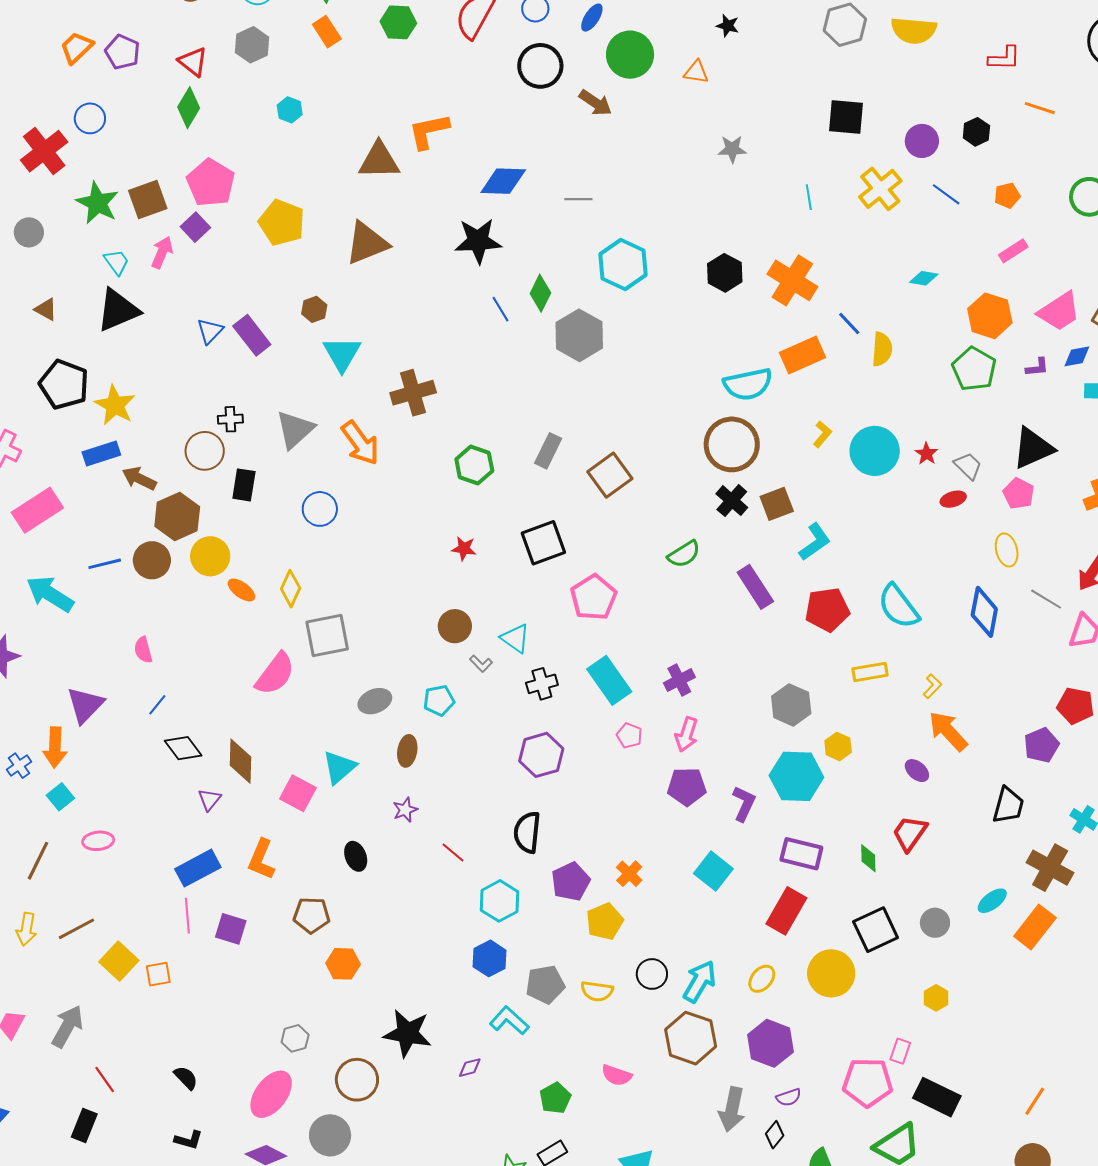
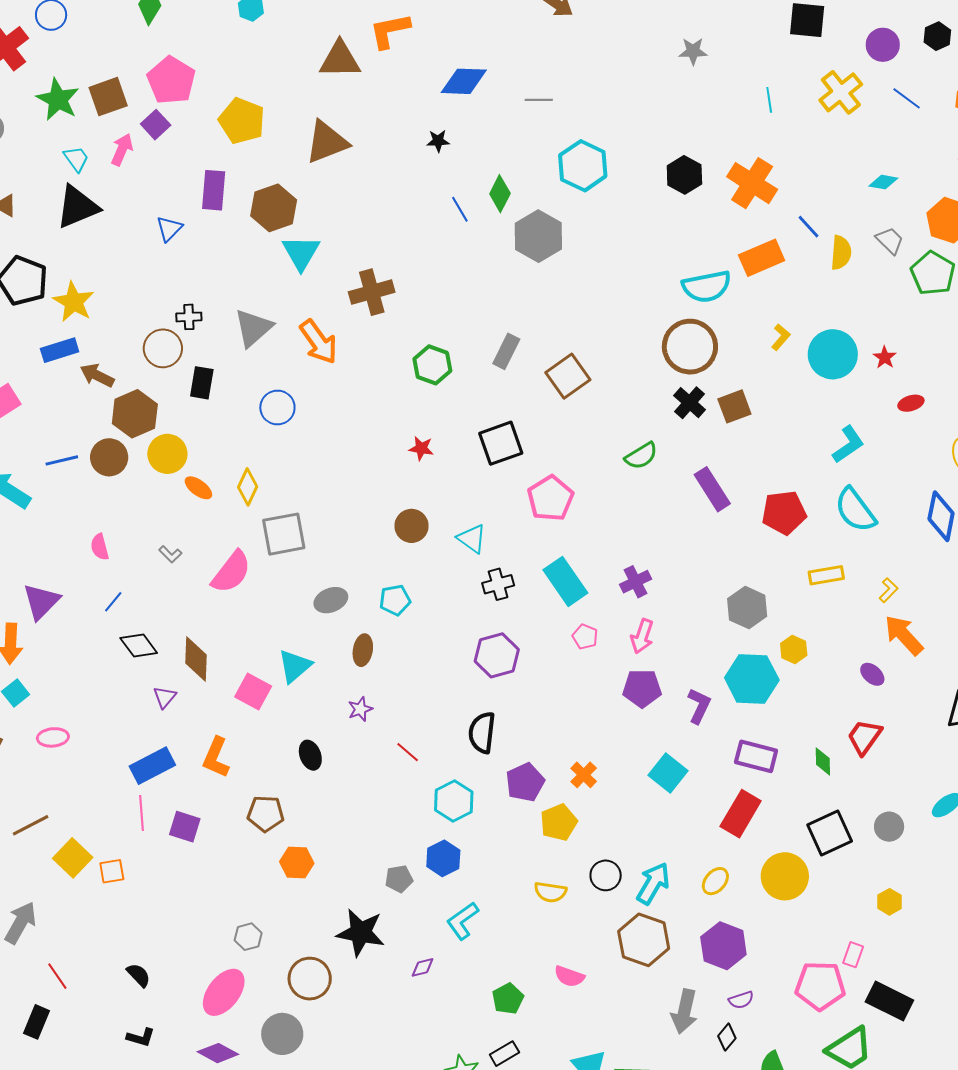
black star: (478, 241) -> (438, 141), size x0.5
brown hexagon: (314, 309) -> (274, 208), size x1.8
purple rectangle: (252, 335) -> (214, 190), moved, turned 42
gray trapezoid: (968, 466) -> (890, 241), moved
cyan L-shape: (815, 542) -> (848, 444), moved
gray L-shape: (481, 664) -> (170, 554), moved
gray pentagon: (545, 984) -> (399, 879), moved, size x0.7
cyan L-shape: (509, 1021) -> (462, 921), turned -78

